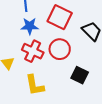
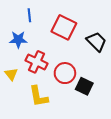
blue star: (30, 26) -> (18, 40), moved
red circle: (60, 49) -> (65, 73), moved

